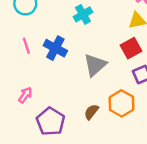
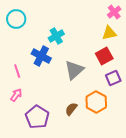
cyan cross: (83, 14) -> (56, 36), moved
pink line: (26, 46) -> (17, 71), moved

